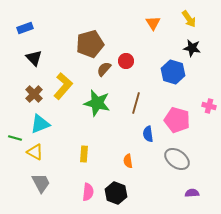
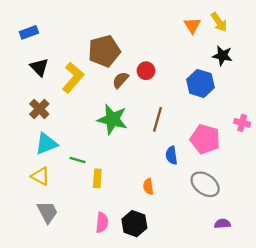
orange triangle: (153, 23) -> (192, 25), moved
yellow L-shape: (63, 86) -> (73, 78), moved
green line: (15, 138) -> (78, 160), moved

